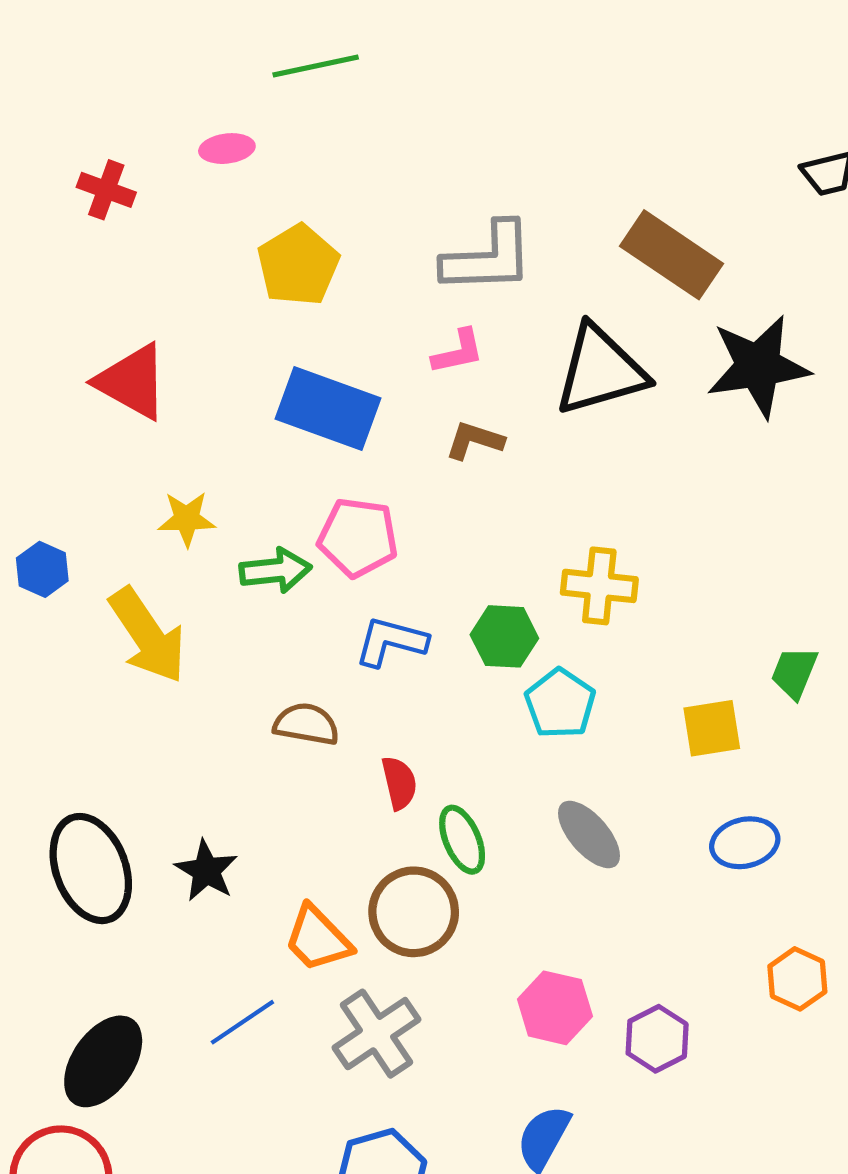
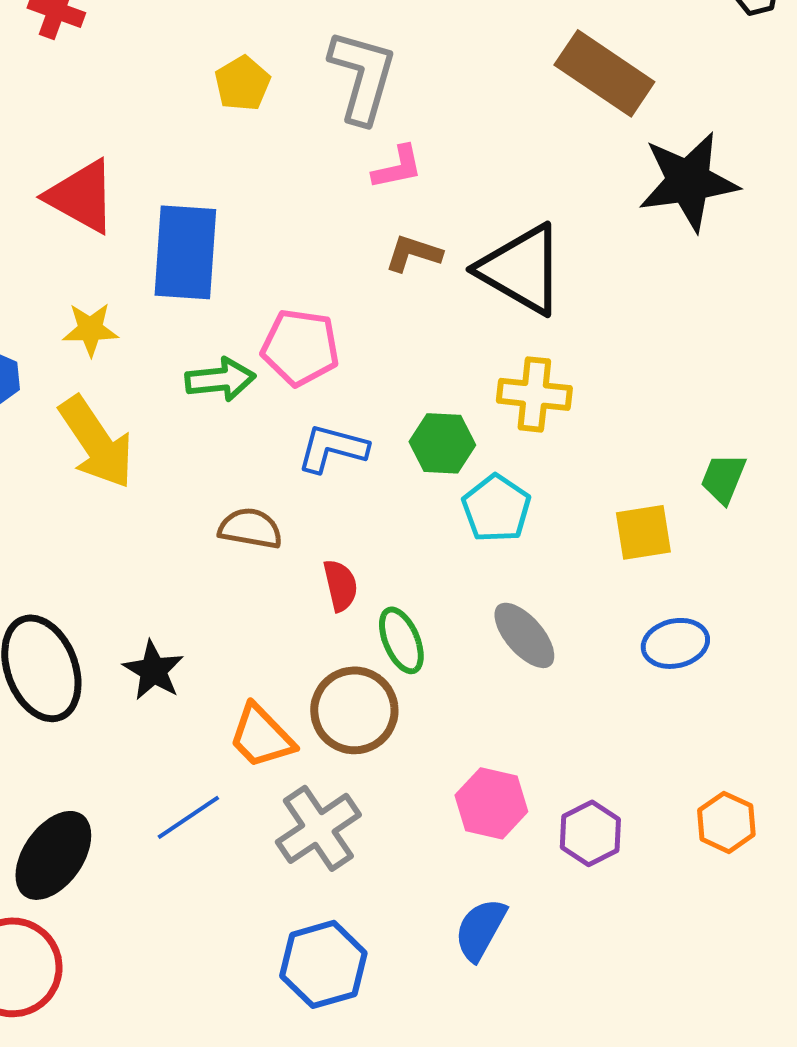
gray L-shape: (488, 258) -> (362, 76), moved, turned -72
yellow pentagon: (298, 265) -> (242, 83), size x0.7
black triangle: (600, 370) -> (521, 269), moved, turned 46
blue rectangle: (328, 408) -> (185, 252), moved, turned 74
yellow star: (187, 519) -> (90, 329), moved
orange hexagon: (797, 979) -> (726, 822), moved

